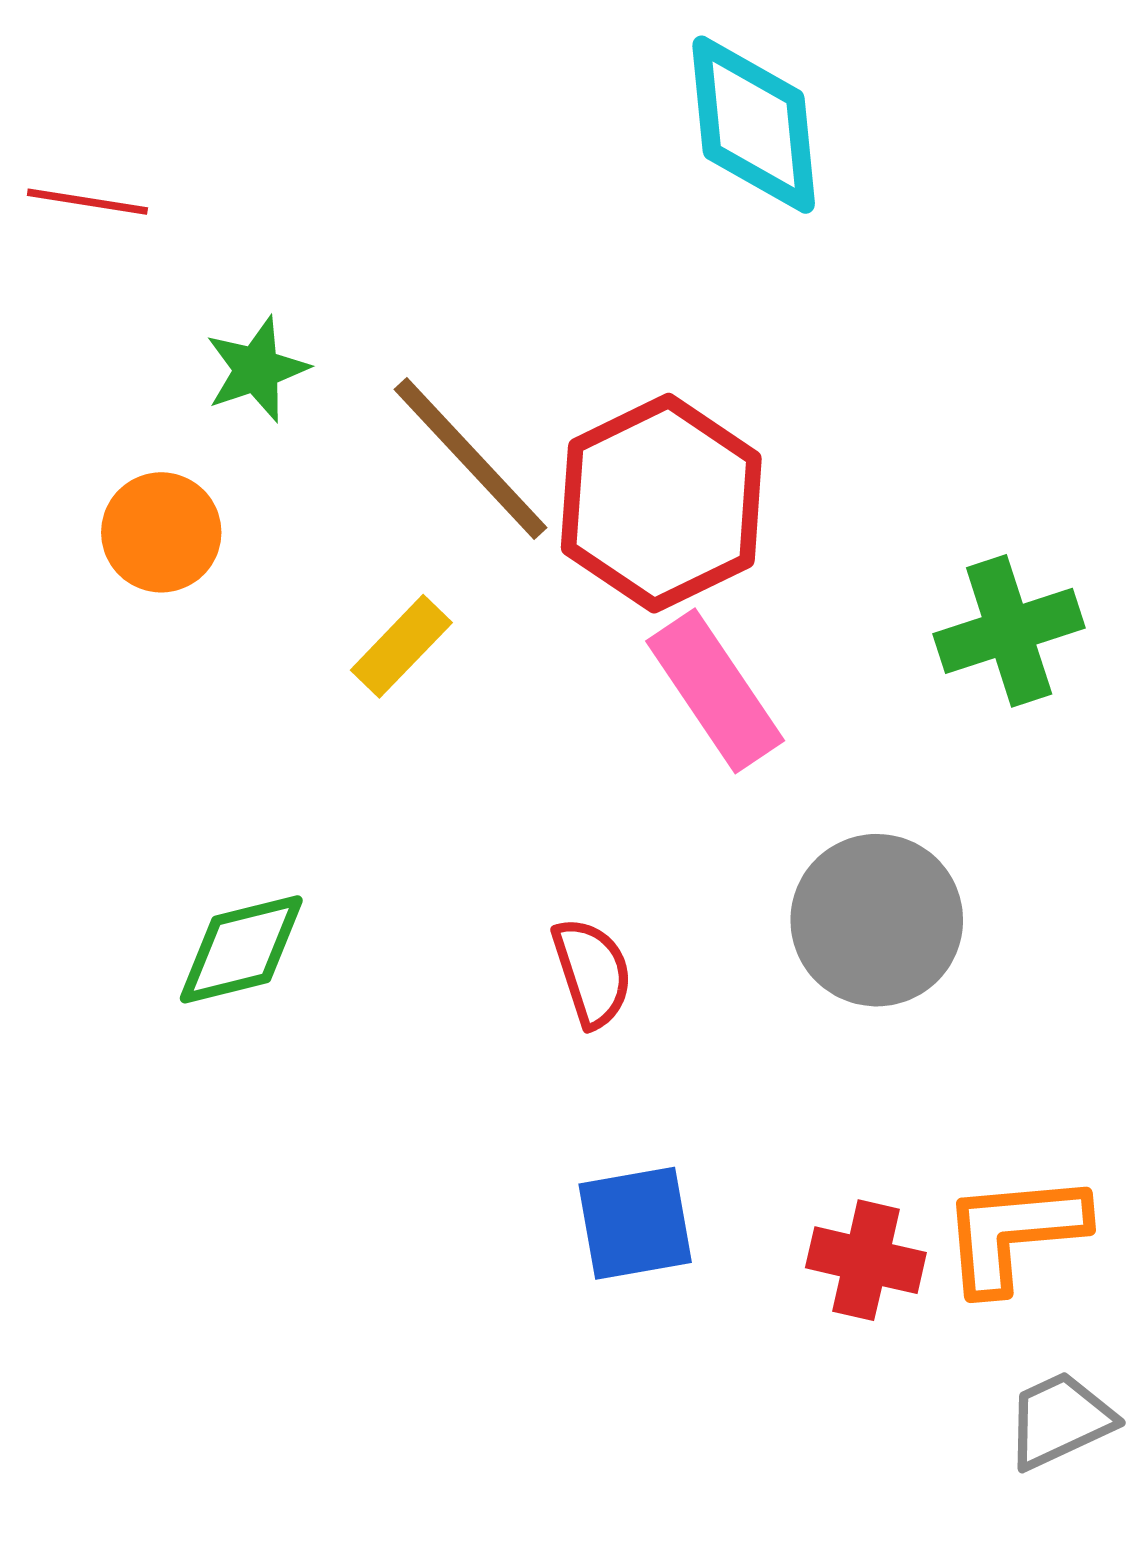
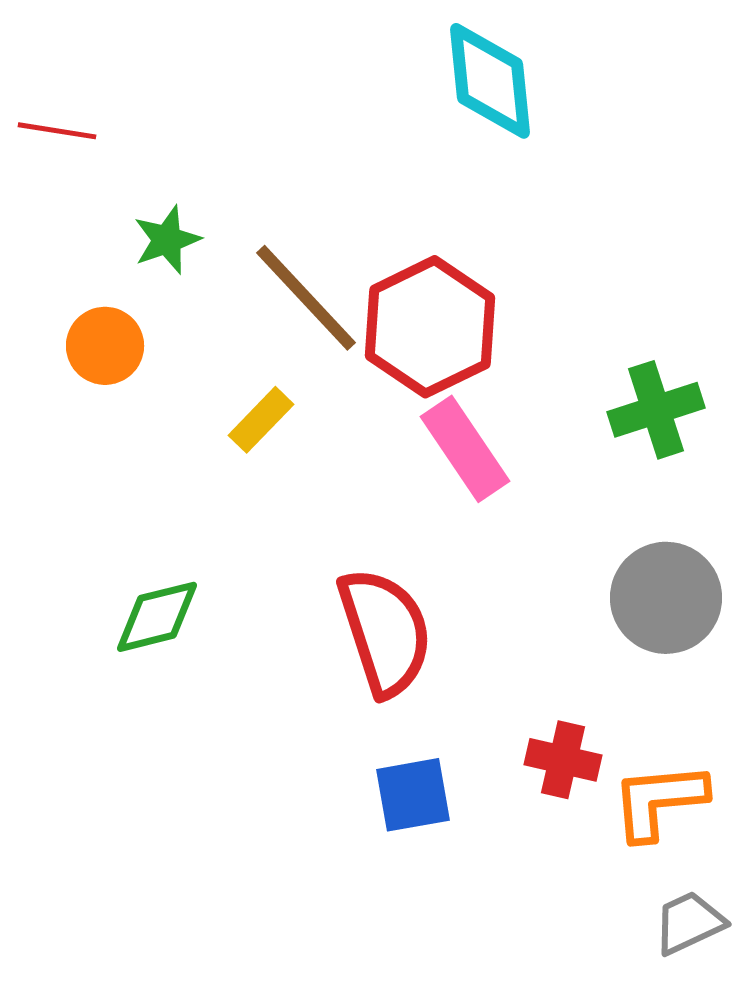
gray circle: (877, 920) -> (666, 598), moved
red semicircle: (592, 972) -> (385, 632), size x1.8
red cross: (866, 1260) -> (563, 760), moved

